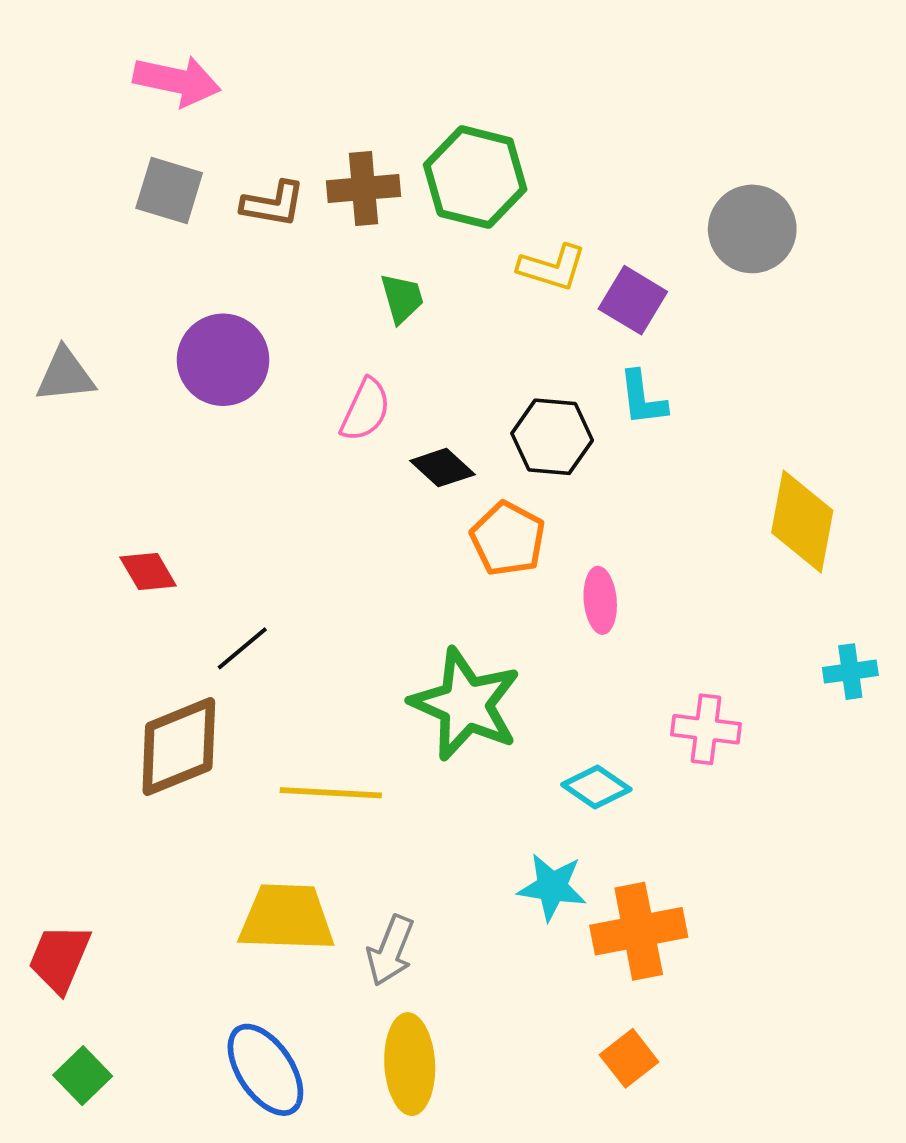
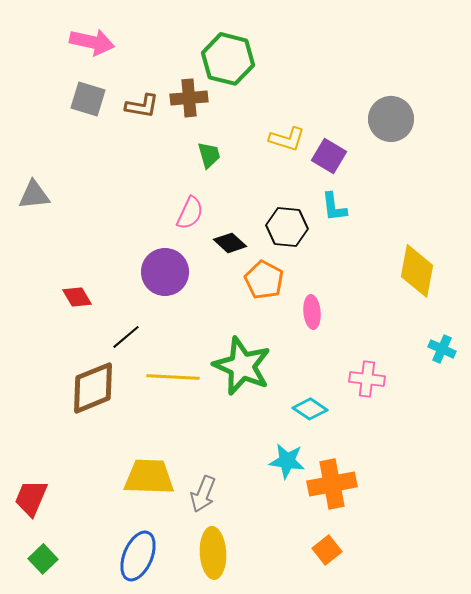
green hexagon: (475, 177) -> (228, 59), moved
purple circle: (223, 360) -> (165, 272), moved
cyan cross: (850, 672) -> (442, 349), turned 32
yellow line: (331, 793) -> (173, 377), moved
blue ellipse: (265, 1070) -> (138, 556), turned 57

